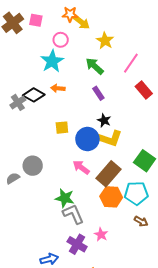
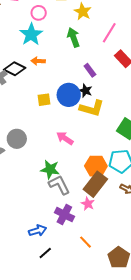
green arrow: (95, 66) -> (73, 37), turned 30
purple rectangle: (98, 93) -> (90, 70), moved
blue circle: (87, 139) -> (69, 95), moved
brown rectangle: (109, 174) -> (95, 184), moved

